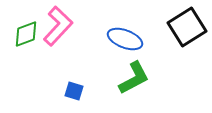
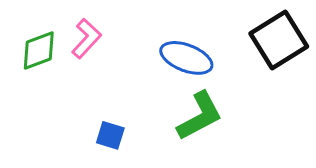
pink L-shape: (58, 26) -> (86, 39), size x0.7

